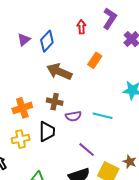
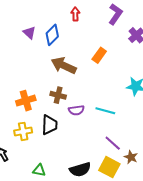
red arrow: (81, 27) -> (75, 14), moved
purple triangle: (24, 40) -> (29, 33), turned -40
purple line: (87, 150) -> (113, 143), moved

